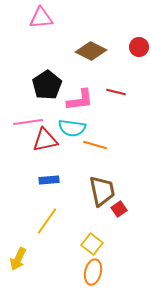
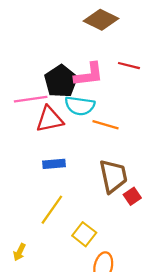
black pentagon: (47, 85) -> (61, 81), moved
yellow square: (92, 244) -> (84, 234), moved
yellow arrow: (18, 259) -> (19, 252), size x0.7

